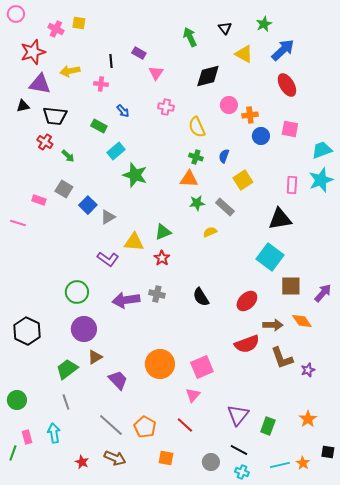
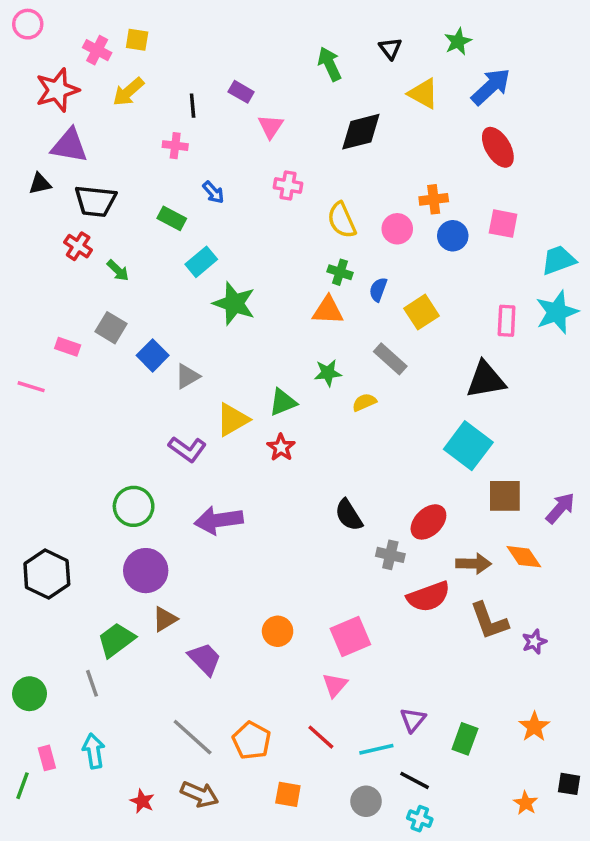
yellow arrow: (70, 71) -> (128, 92), moved, turned -30
pink circle: (229, 105) -> (397, 229), moved
blue semicircle: (224, 156) -> (378, 290), moved
green star: (197, 203) -> (328, 373), moved
yellow triangle: (134, 242) -> (232, 420), turned -35
gray cross: (157, 294) -> (390, 555), moved
orange circle: (160, 364) -> (278, 631), size x0.6
gray line: (66, 402) -> (92, 683), moved
purple triangle: (238, 415) -> (413, 720), size x0.7
cyan line: (280, 465) -> (376, 749), moved

